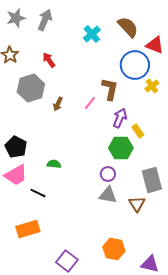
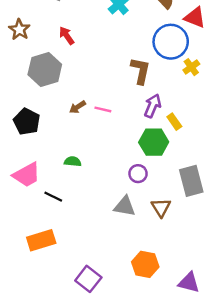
pink line: (90, 103) -> (103, 109), moved, turned 64
brown arrow: (58, 104) -> (77, 107), moved, turned 32
black pentagon: (16, 147) -> (27, 122), moved
gray triangle: (108, 195) -> (125, 206), moved
brown triangle: (137, 204) -> (161, 208), moved

